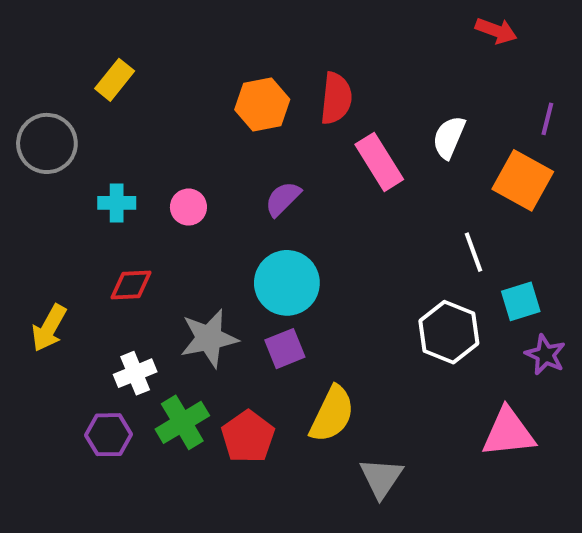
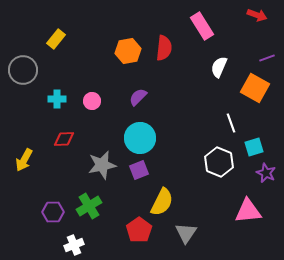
red arrow: (496, 31) -> (257, 15), moved
purple line: (547, 119) -> (267, 58), turned 56
pink rectangle: (379, 162) -> (202, 26), moved
white cross: (135, 373) -> (74, 245), moved
red pentagon: (248, 437) -> (139, 230), moved

